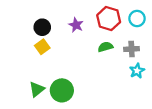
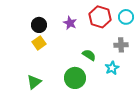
green semicircle: (105, 47) -> (89, 55), moved, turned 48
cyan star: (137, 71) -> (112, 68), moved
green circle: (62, 90) -> (75, 78), moved

